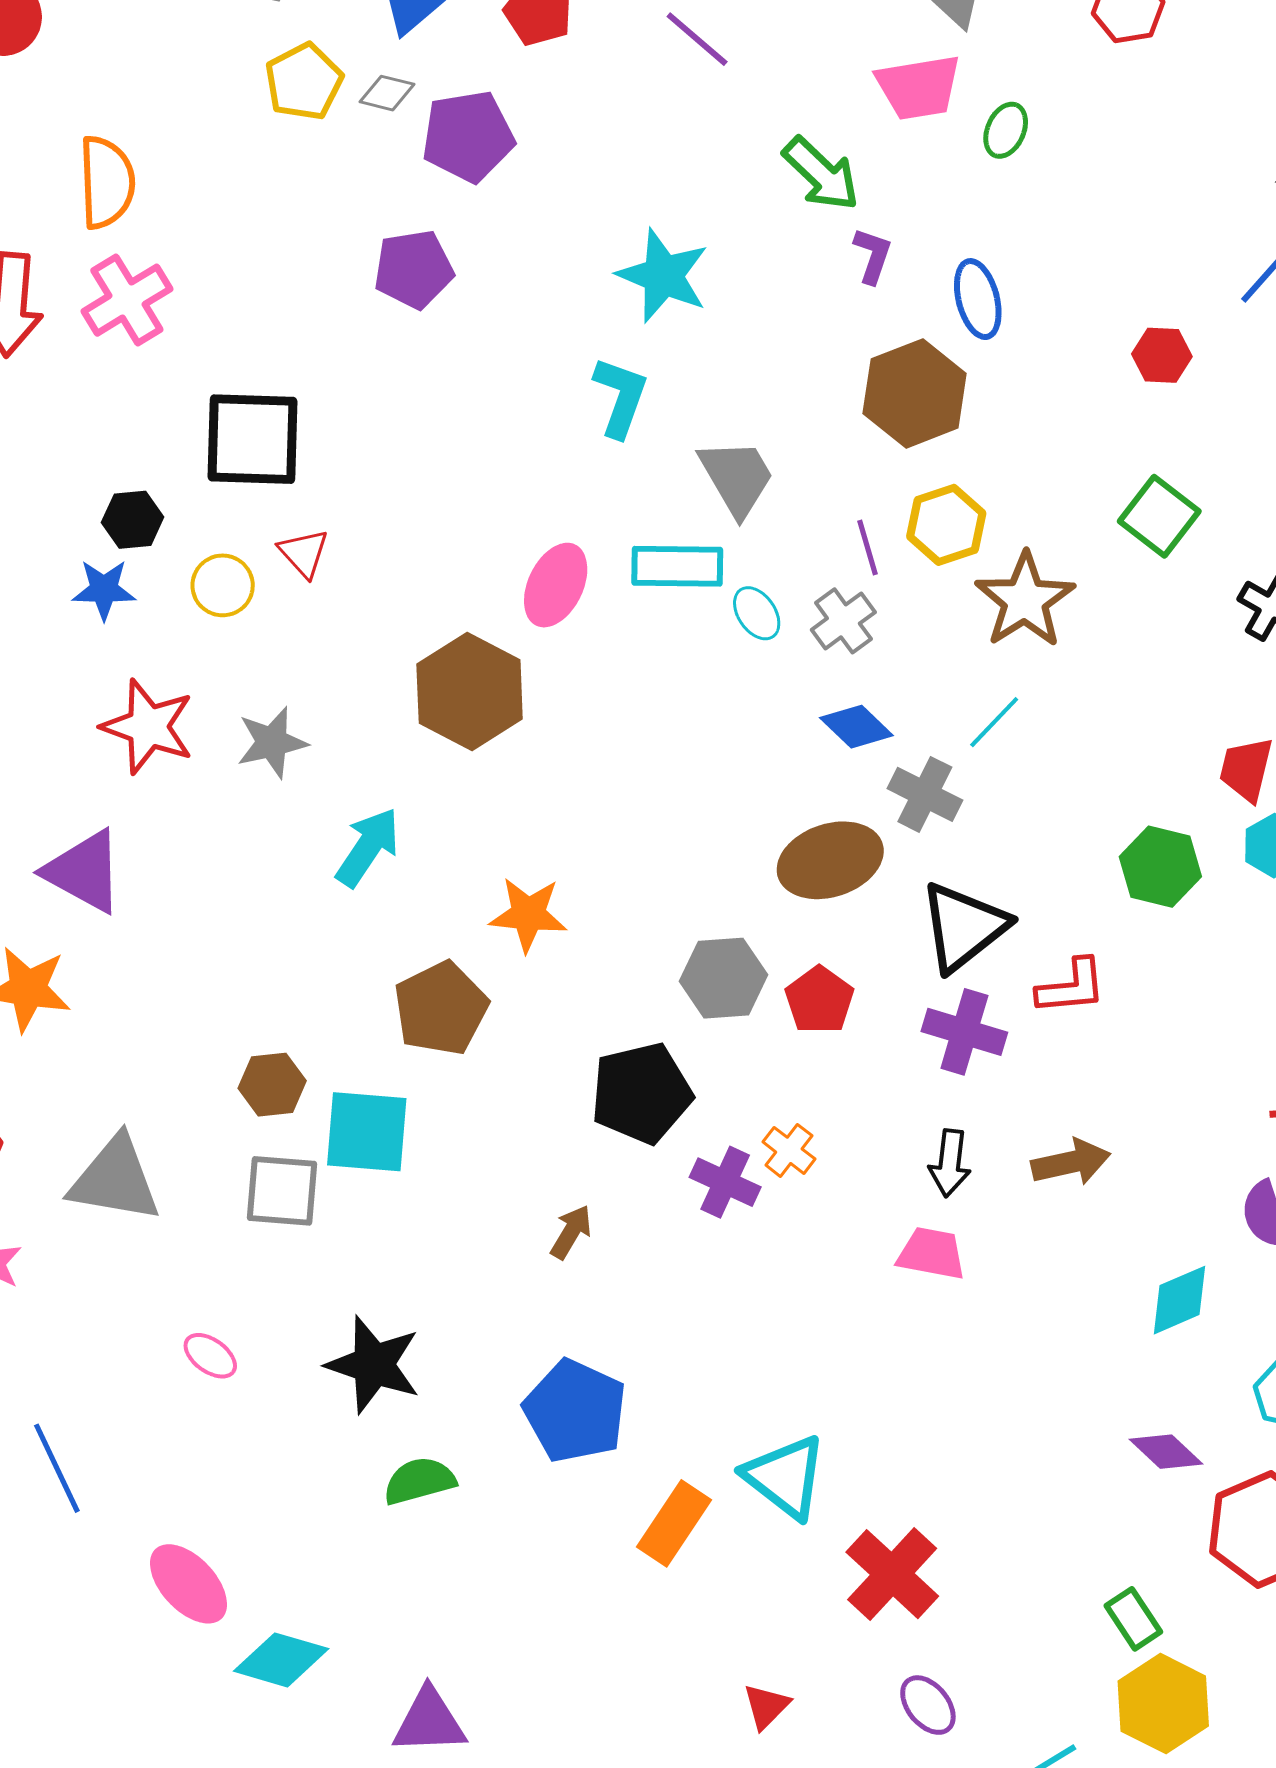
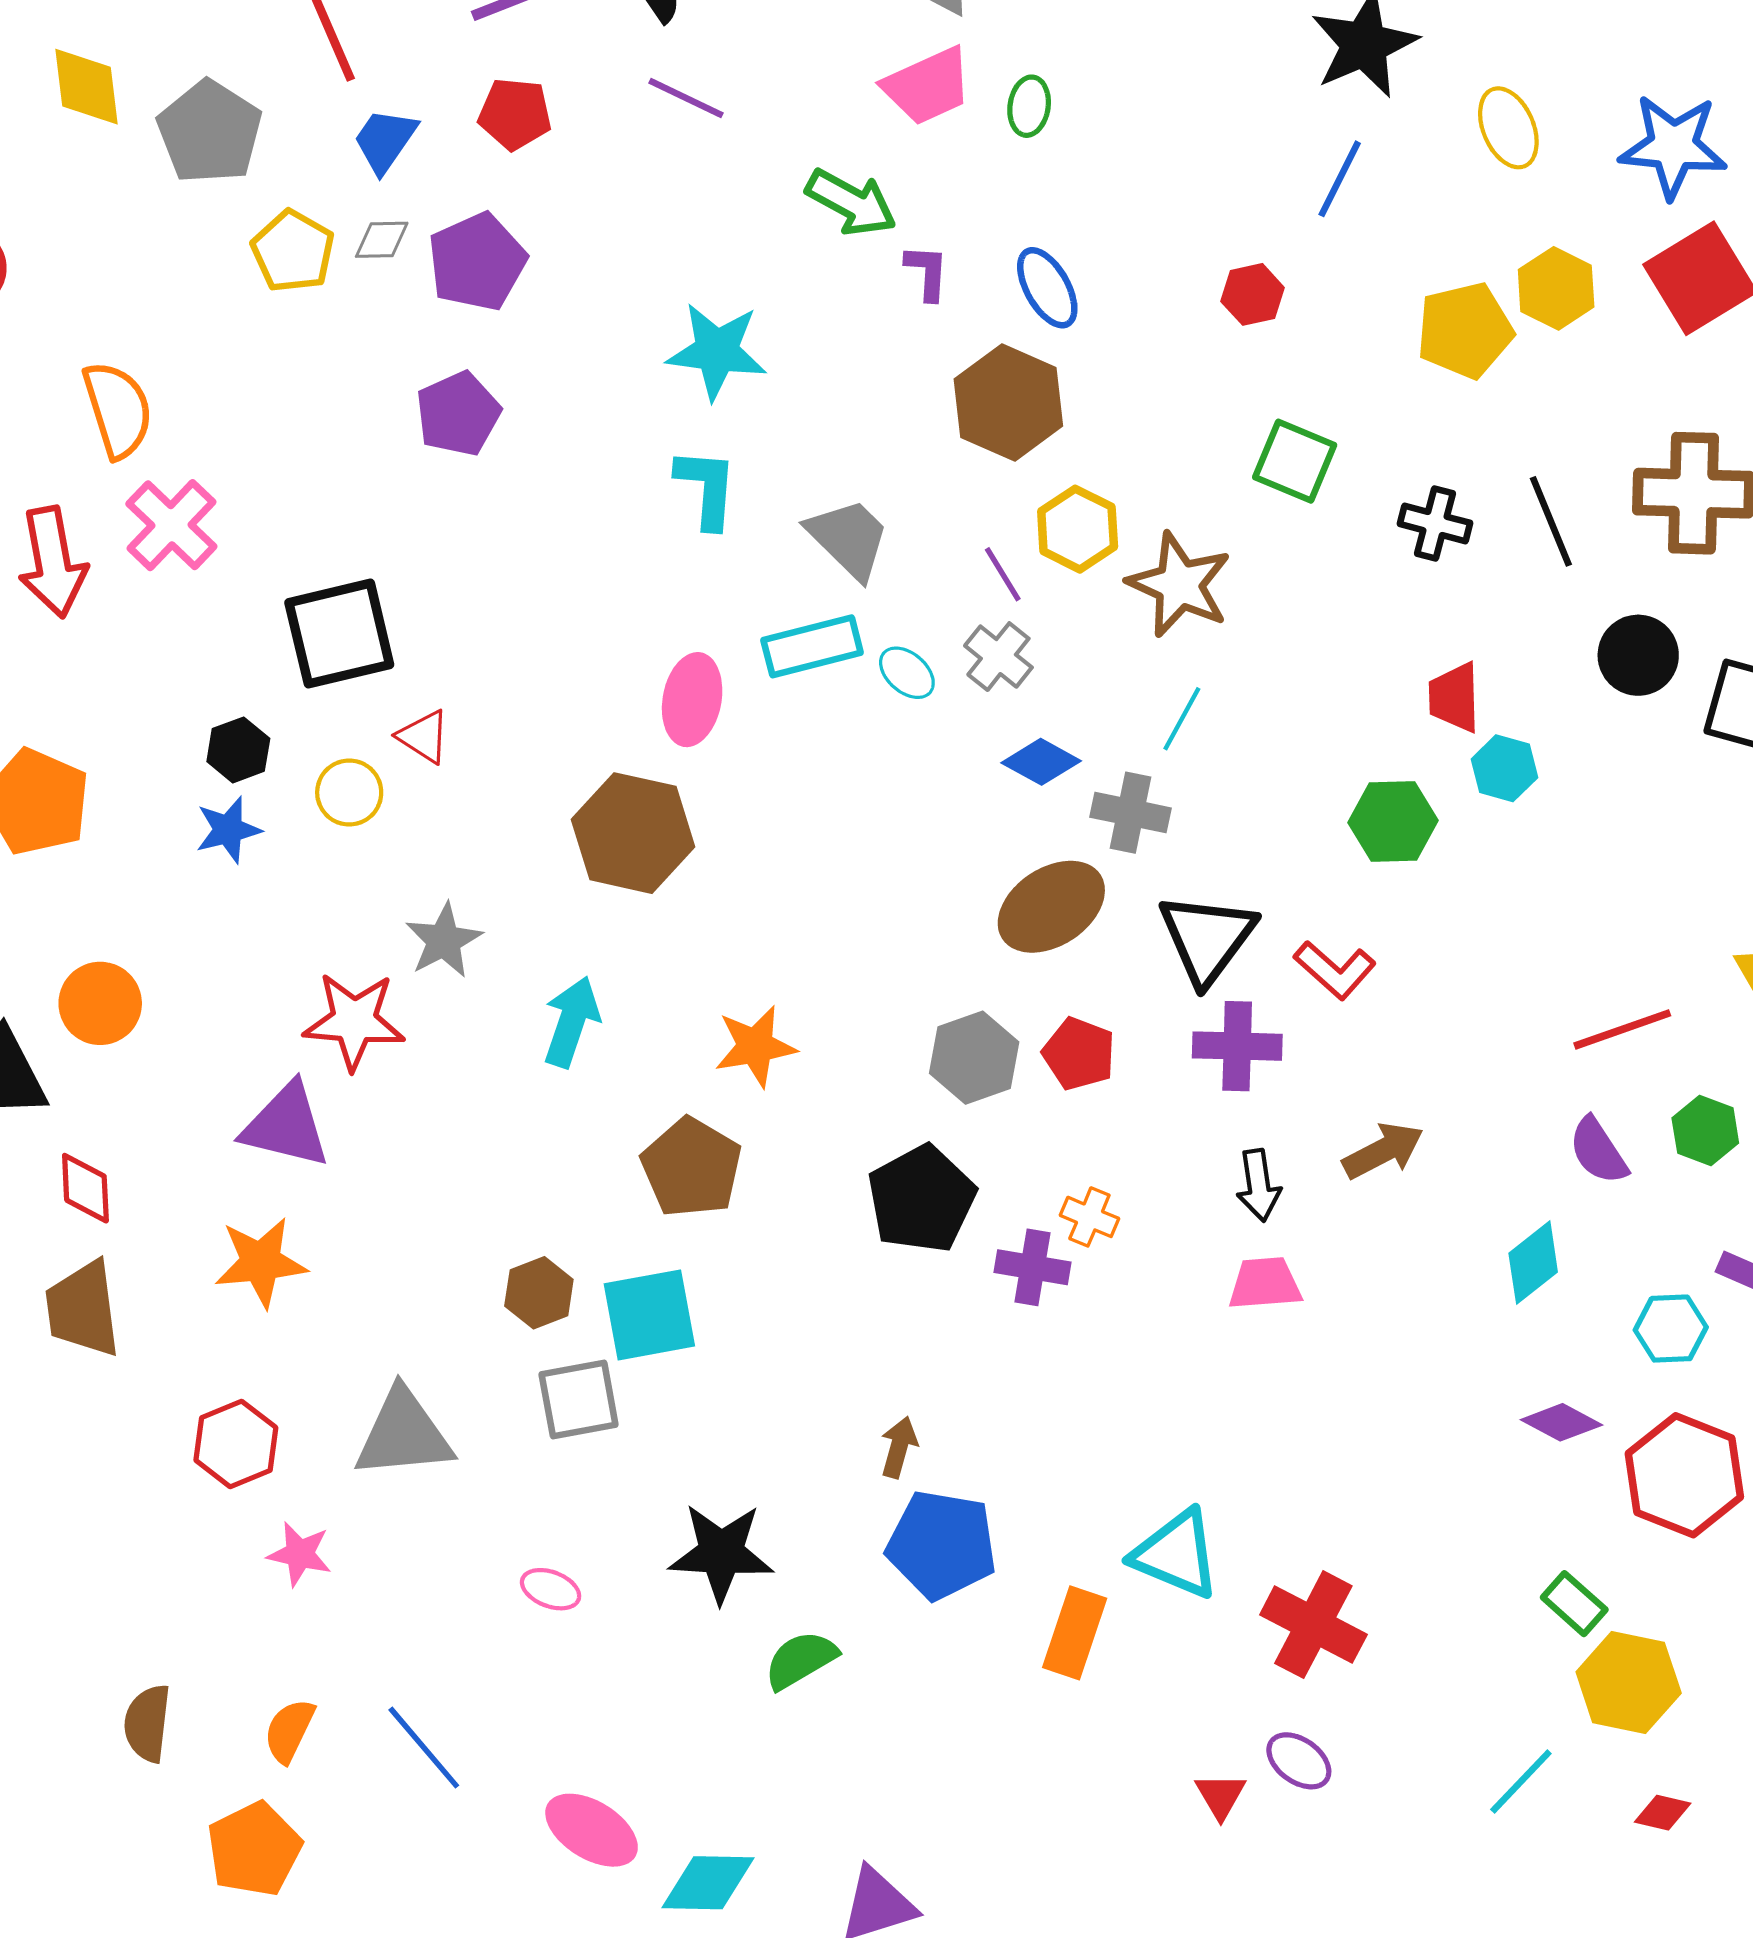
red star: (148, 727) -> (354, 1021), moved
red L-shape: (1071, 987) -> (1335, 970), turned 62
brown arrow: (571, 1232) -> (899, 1447), moved
purple ellipse: (928, 1705) -> (1299, 1761), moved

